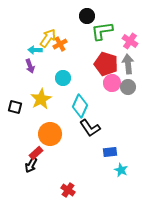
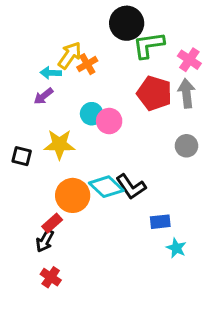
black circle: (87, 16) -> (127, 23), size x1.5
purple arrow: (30, 66) -> (43, 96), turned 72
pink circle: (112, 83) -> (109, 121), moved
gray circle: (128, 87) -> (186, 146), moved
yellow star: (41, 99) -> (59, 144), turned 30
cyan diamond: (80, 106) -> (106, 187), moved, turned -70
red cross: (68, 190) -> (51, 277), moved

